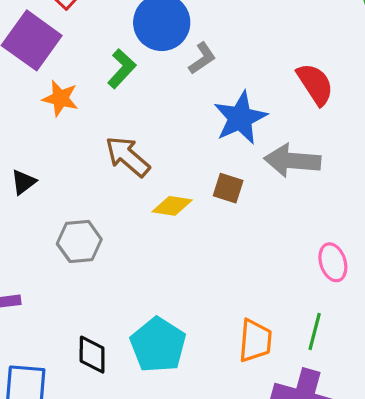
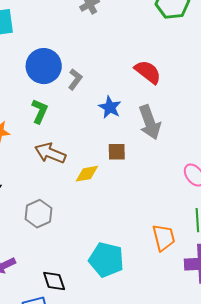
green L-shape: (122, 69) -> (40, 111), moved
blue star: (240, 118) -> (110, 107), size x0.7
gray arrow: (292, 161) -> (150, 122), turned -96
black diamond: (92, 355) -> (54, 281), moved

